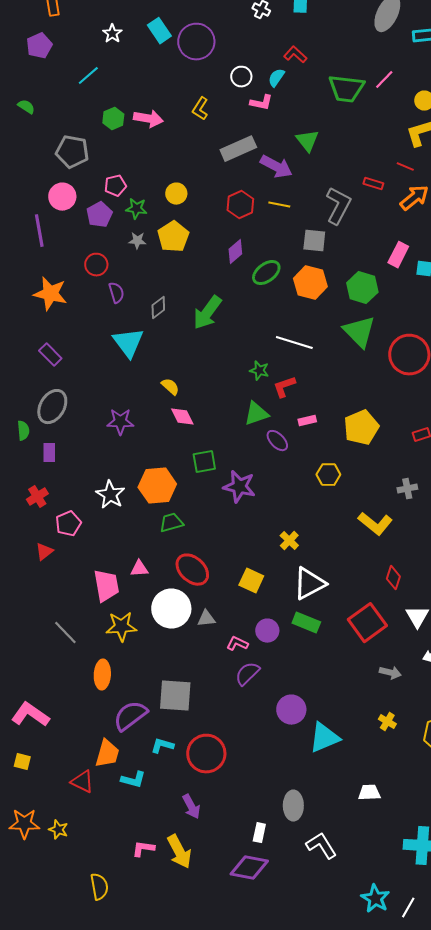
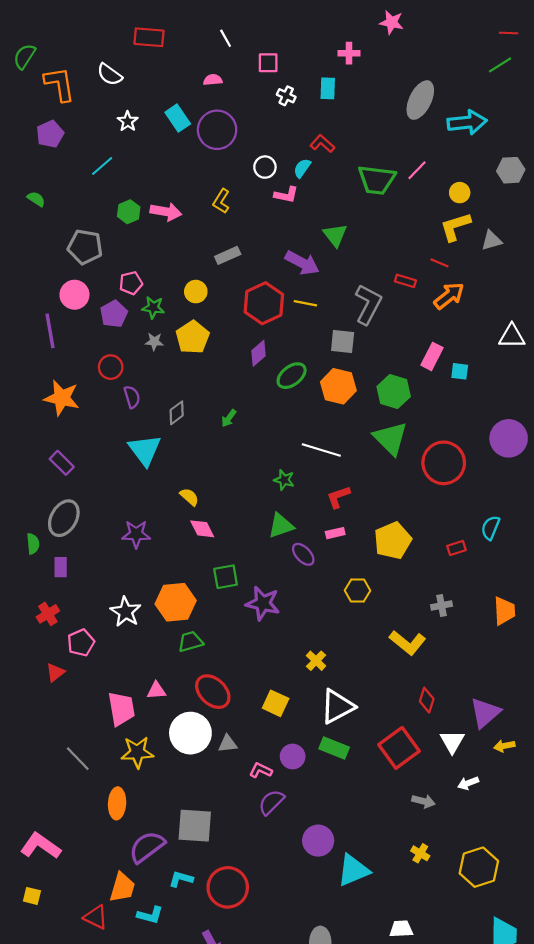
gray rectangle: (238, 149) -> (228, 255), moved, size x0.7
red hexagon: (240, 205) -> (264, 303), size x1.4
green arrow: (207, 313) -> (229, 418), size x0.5
red L-shape: (284, 387) -> (338, 497), moved

